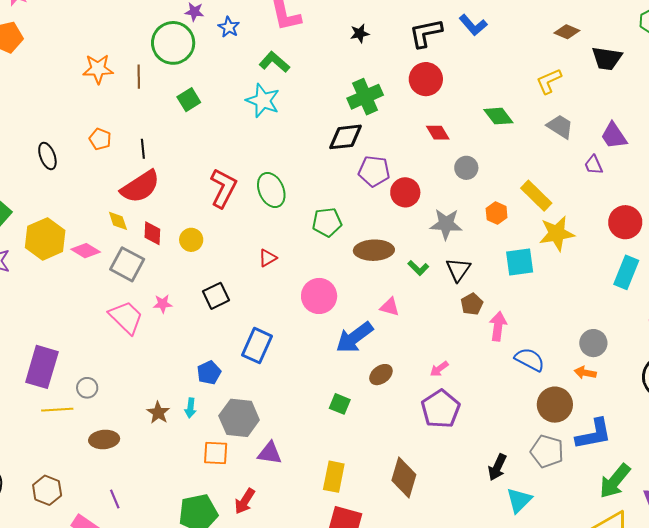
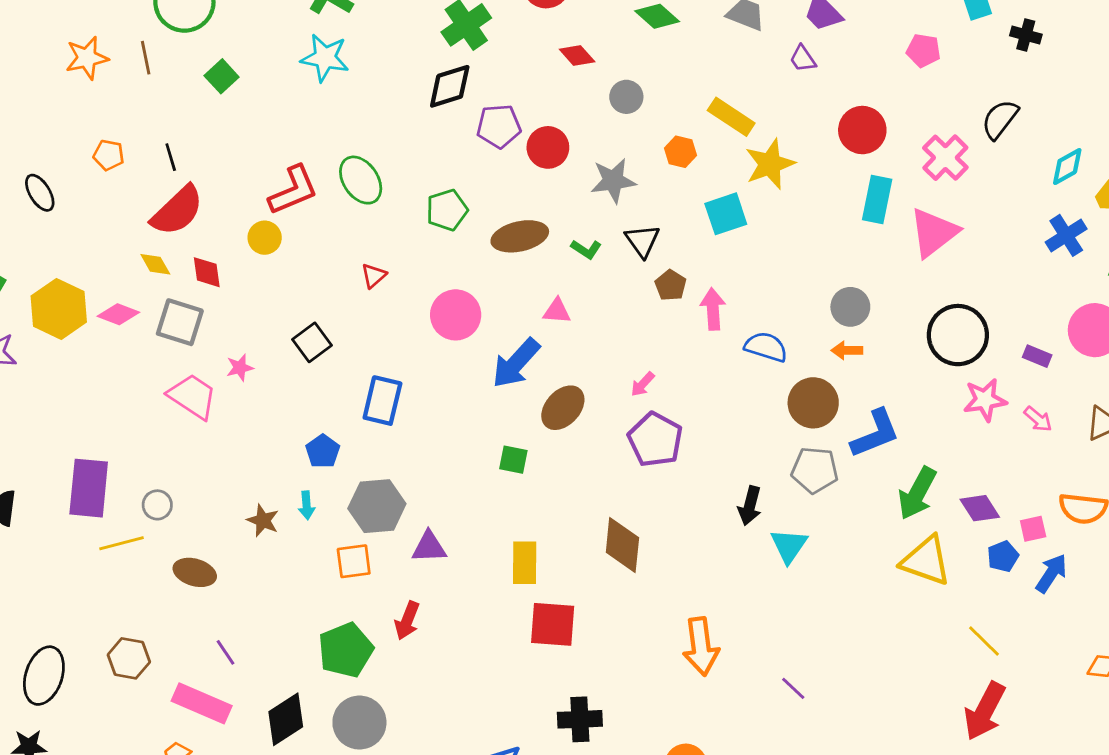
red L-shape: (223, 188) -> (293, 190), turned 51
yellow circle: (191, 240) -> (265, 238), moved
brown ellipse: (381, 375) -> (563, 408), size x1.4
brown ellipse: (104, 439) -> (195, 572), turned 32

